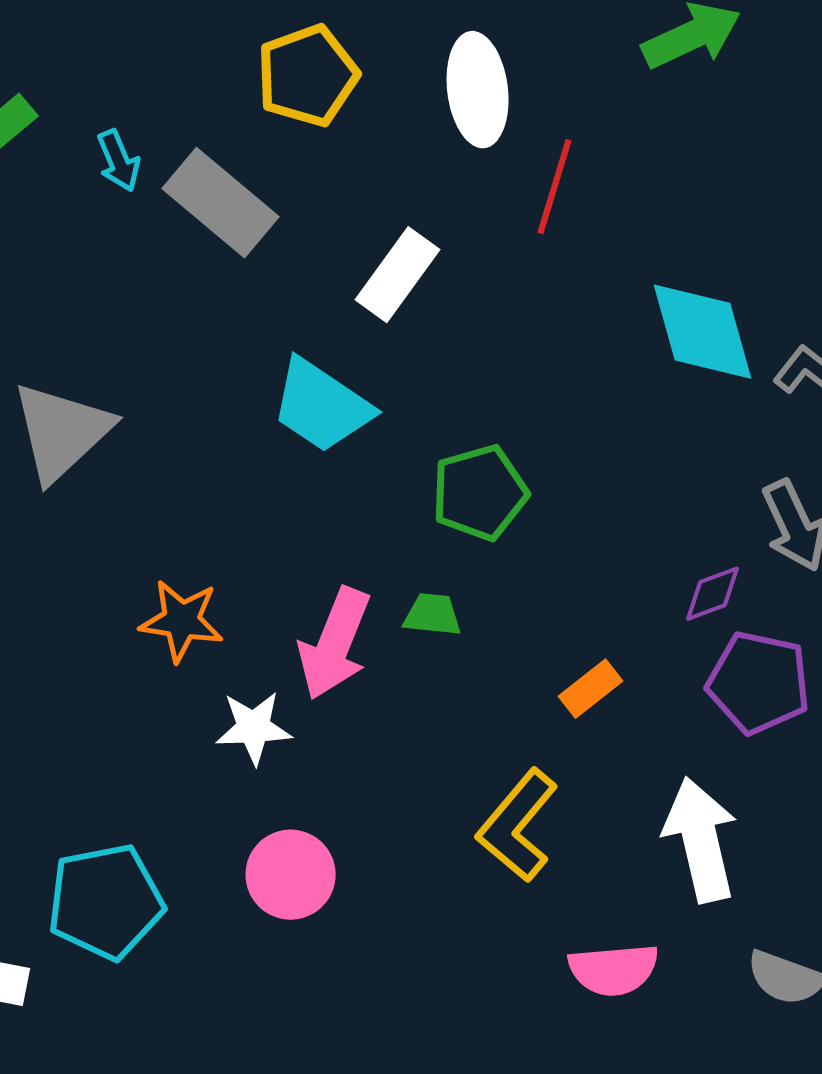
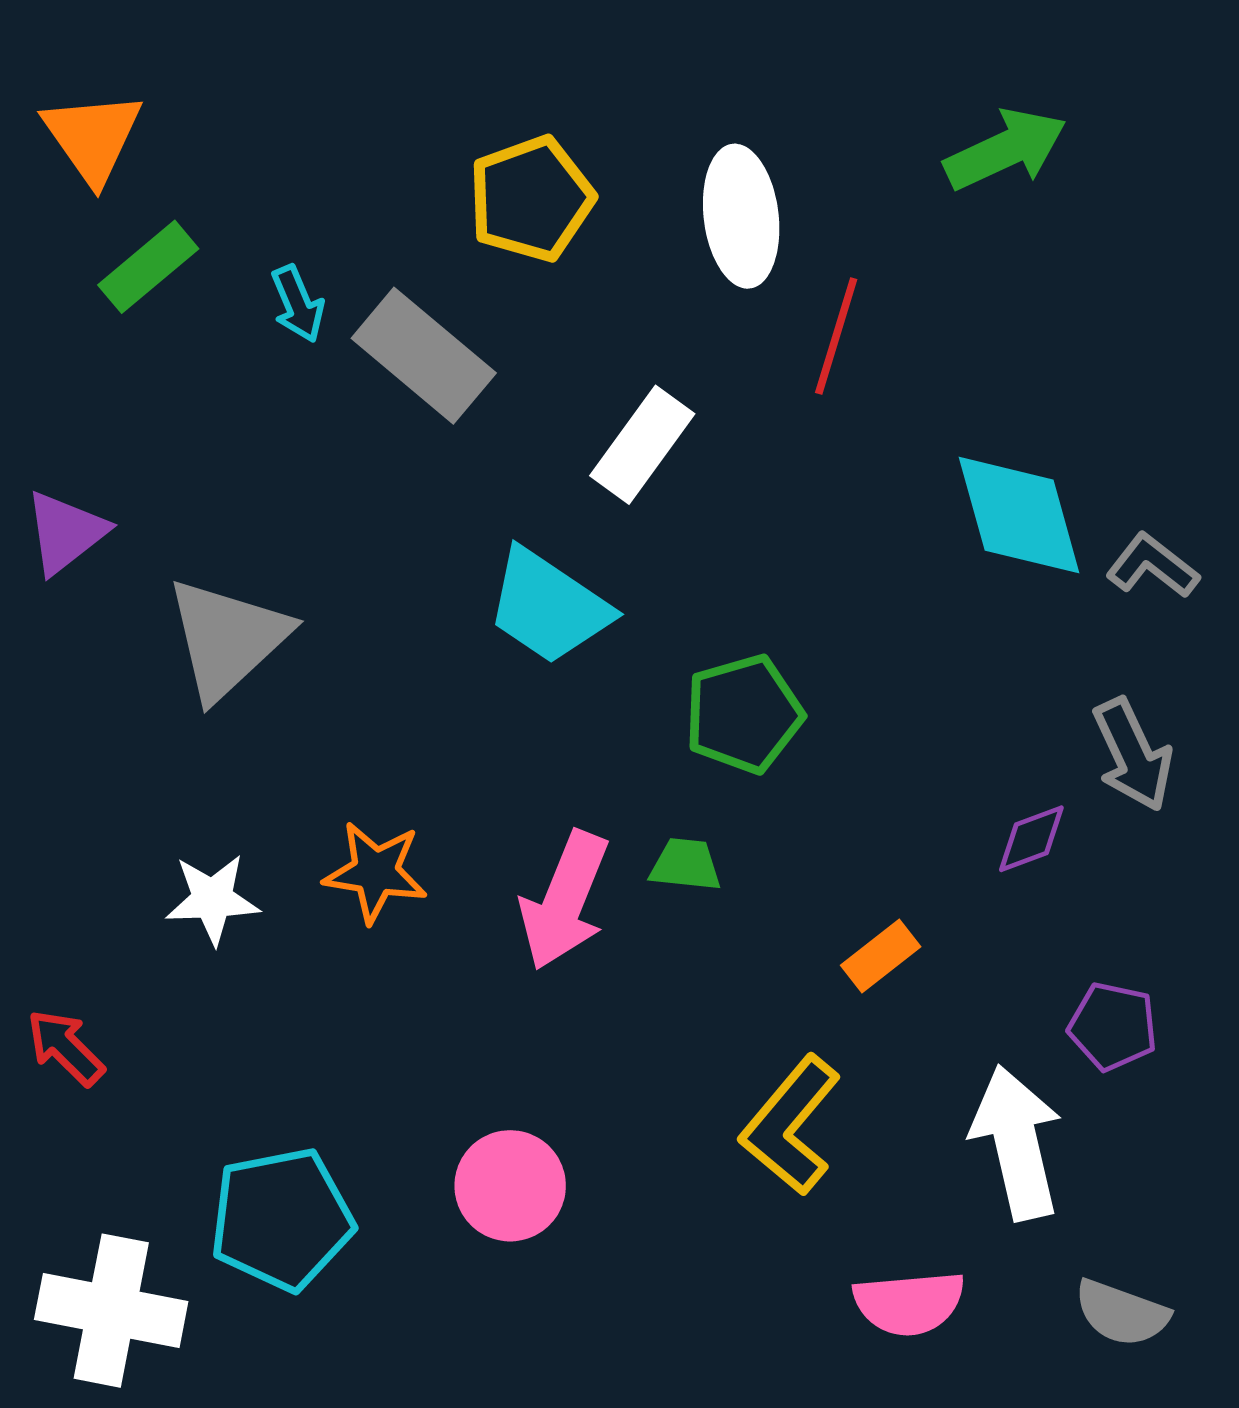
purple pentagon: (759, 683) -> (1113, 1026), moved, size x0.7
white star: (254, 728) -> (212, 899), moved

